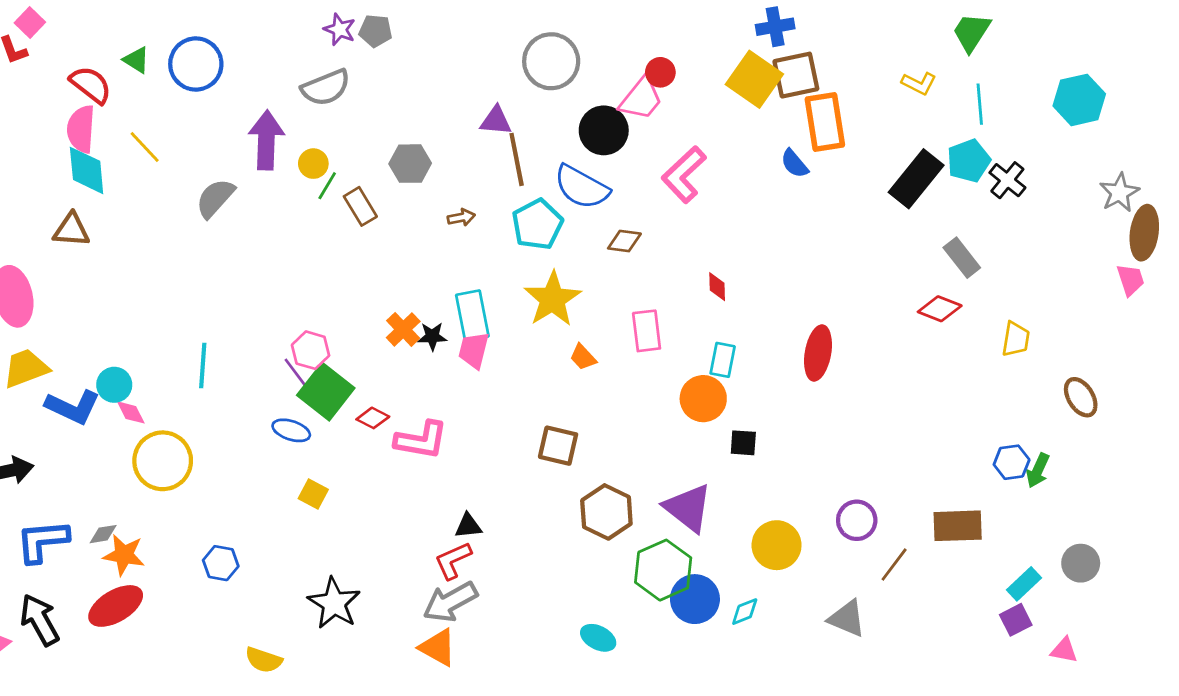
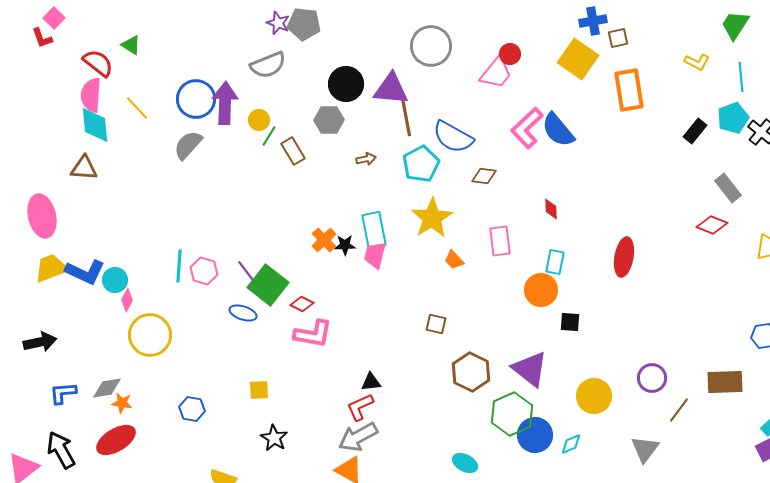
gray pentagon: (376, 31) -> (304, 24), size x1.4
blue circle: (196, 64) -> (196, 99), moved
brown square: (796, 75) -> (618, 38), moved, size x0.6
purple triangle: (496, 121) -> (391, 89), size x1.5
black circle: (604, 130) -> (346, 84), moved
blue semicircle: (794, 164) -> (558, 130), moved, size x1.6
black rectangle: (916, 179) -> (695, 131), size x0.6
pink hexagon: (311, 350) -> (204, 271), moved
blue L-shape: (73, 407) -> (85, 272), moved
pink diamond: (131, 412) -> (127, 300), turned 55
pink L-shape: (421, 440) -> (313, 334), moved
brown square: (558, 446) -> (436, 324), size x0.7
yellow square: (313, 494) -> (259, 390), moved, turned -30
gray diamond: (103, 534) -> (107, 388), size x1.4
blue L-shape: (42, 541) -> (63, 393), size x0.7
orange star: (124, 555) -> (122, 403), size x0.7
black star: (334, 603) -> (274, 438), size x0.7
gray triangle: (847, 618) -> (645, 449), turned 44

